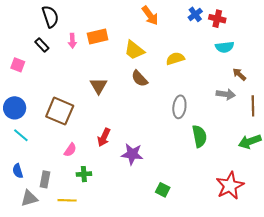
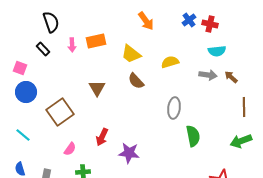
gray arrow: (226, 94) -> (208, 75), moved
blue circle: (15, 108) -> (26, 92), moved
brown square: (60, 111) -> (60, 112), turned 32

